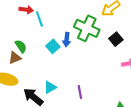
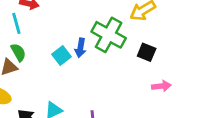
cyan line: (39, 19) -> (16, 23), moved
black square: (116, 39) -> (147, 52), turned -32

